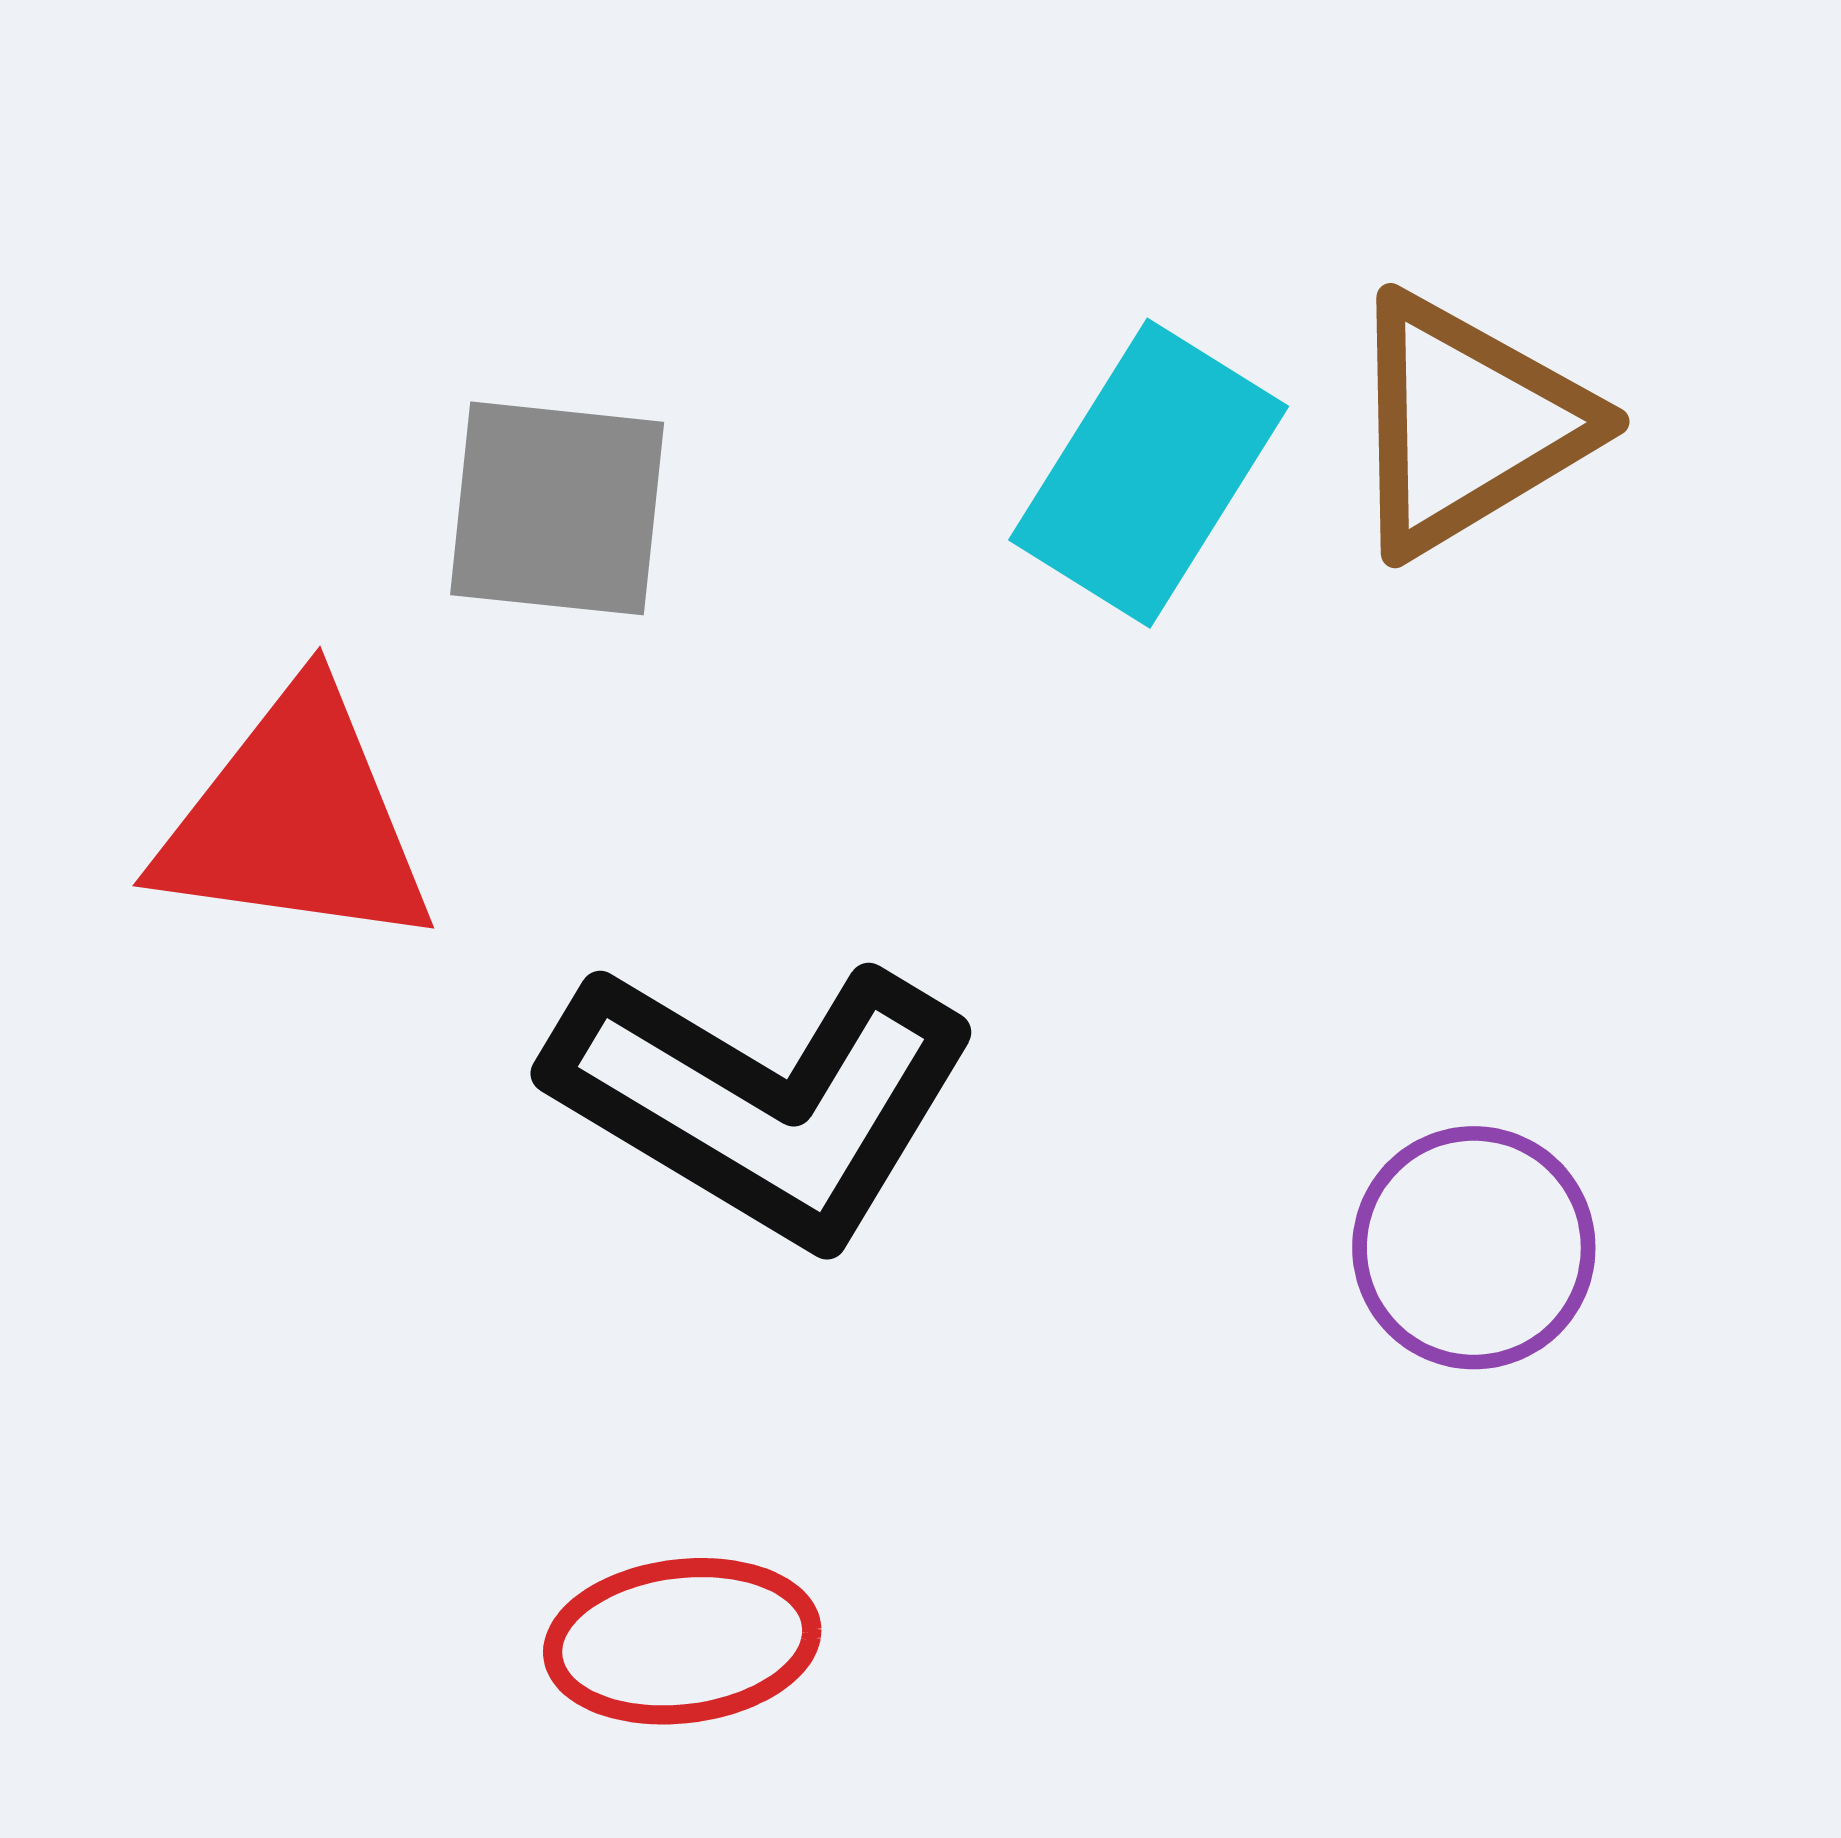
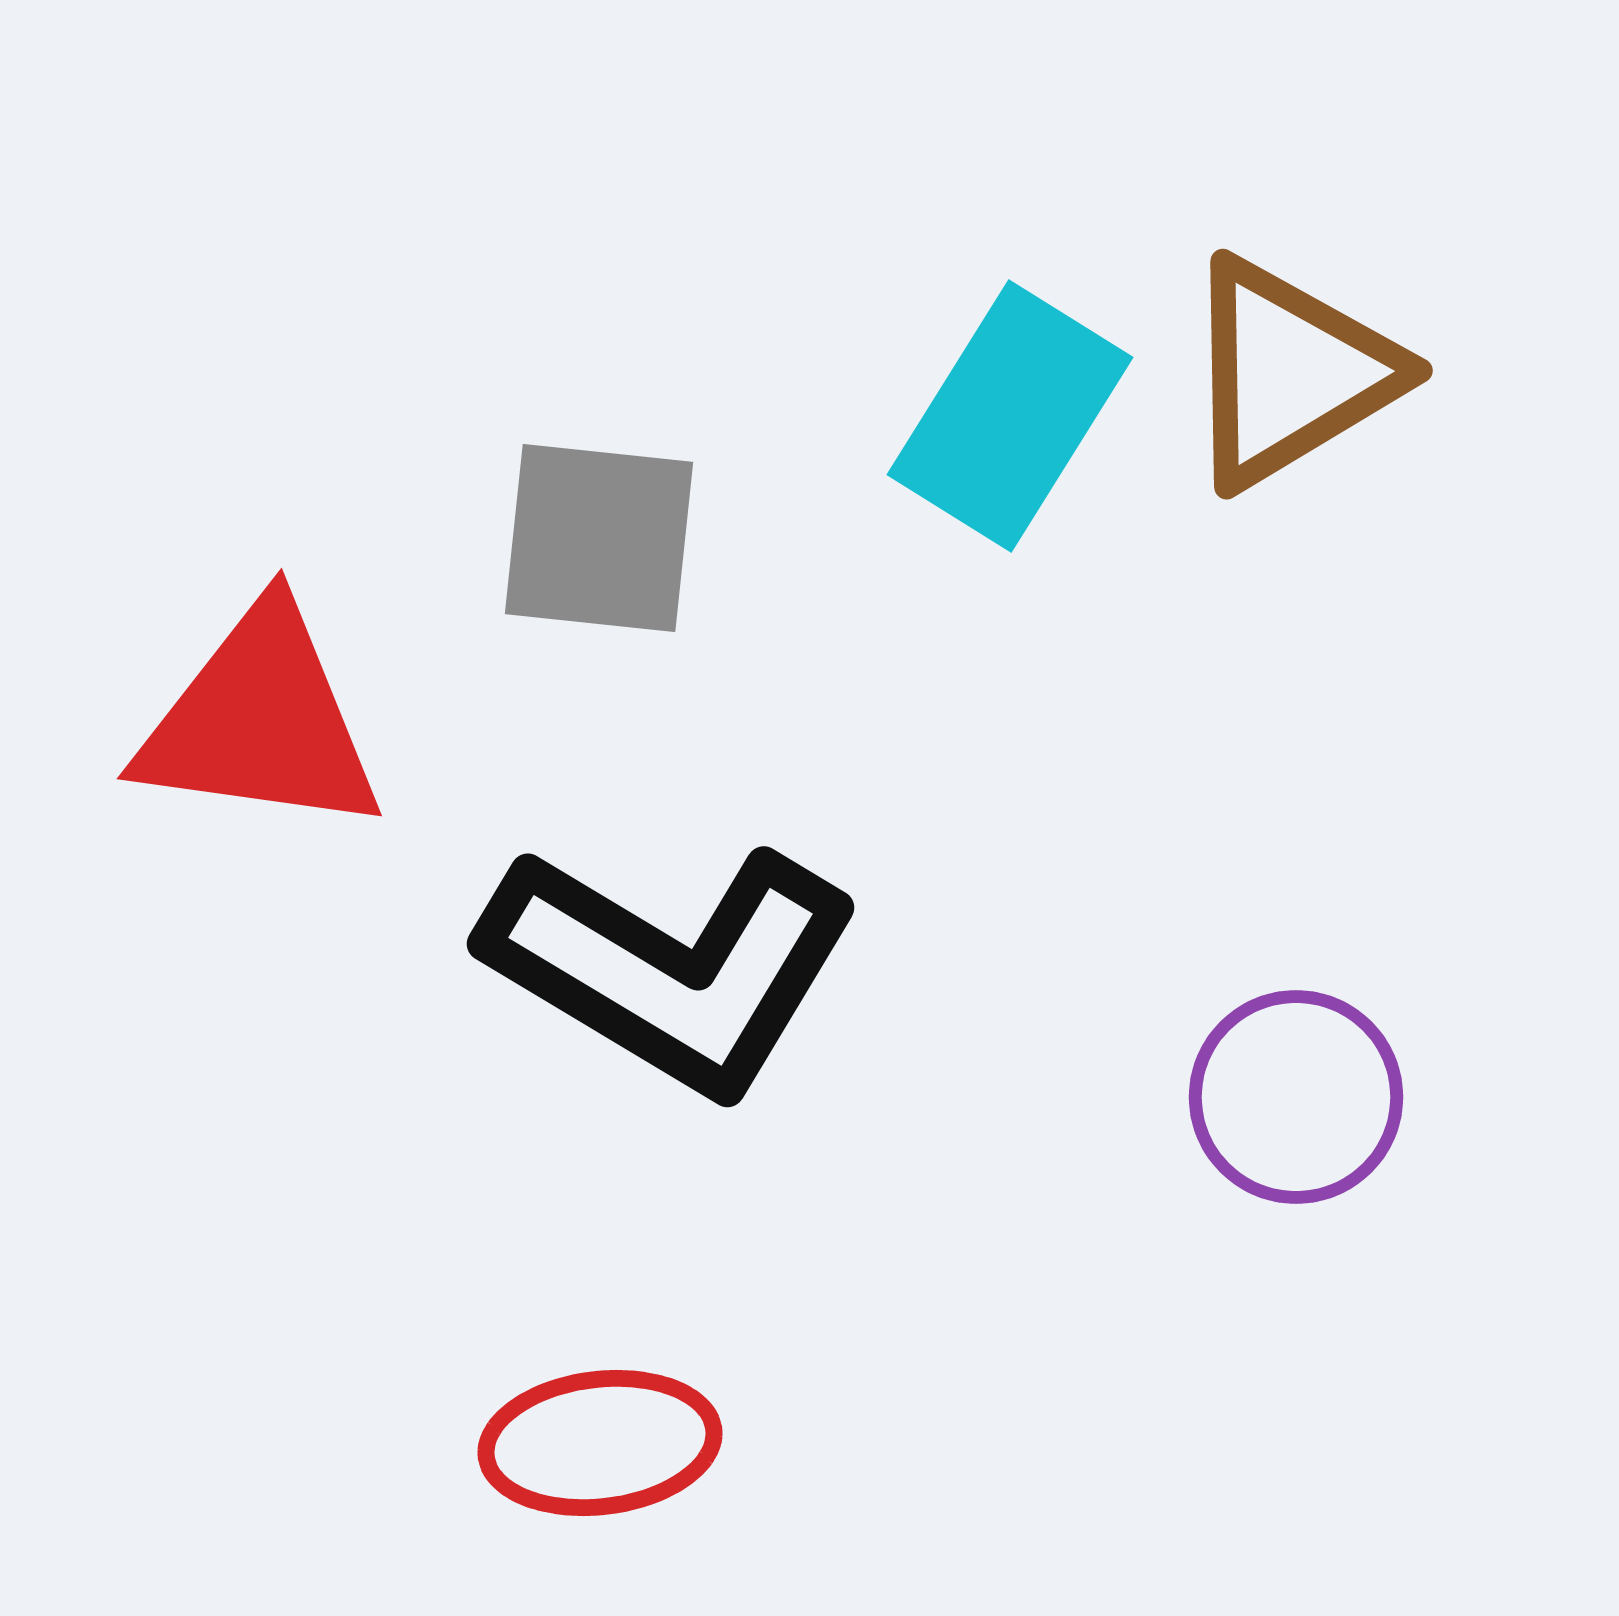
gray square: (557, 508) -> (599, 538), moved

